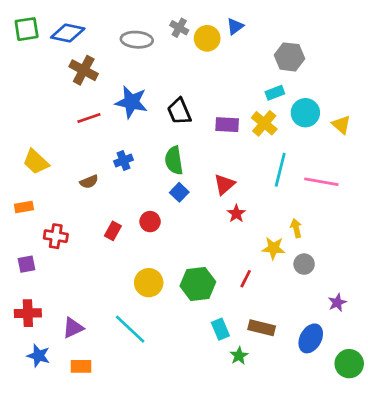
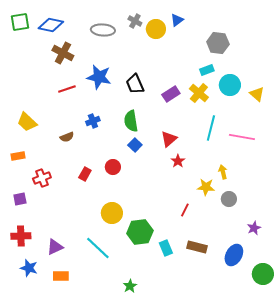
purple rectangle: (227, 125) -> (171, 94), turned -36
red cross: (56, 236) -> (42, 178), turned -30
green hexagon: (198, 284) -> (140, 232), moved
green star: (239, 356) -> (130, 286), moved

